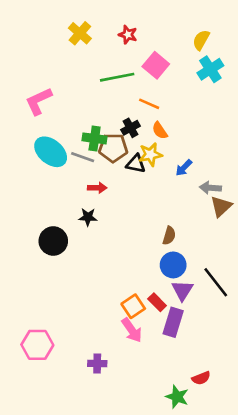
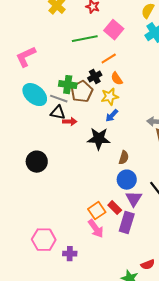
orange line: (149, 104) -> (109, 59), turned -56
brown pentagon: (113, 148) -> (82, 92), turned -30
black triangle: (136, 164) -> (58, 113), moved
blue arrow: (184, 168) -> (112, 116), moved
black star: (88, 217) -> (99, 139), moved, size x1.6
pink hexagon: (37, 345) -> (44, 240), moved

